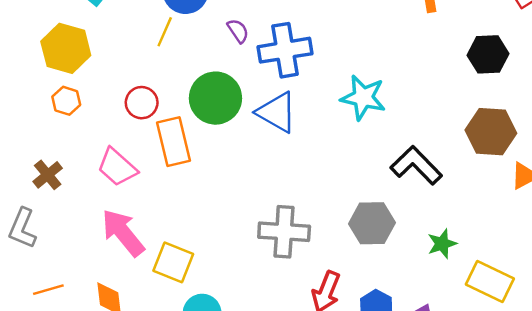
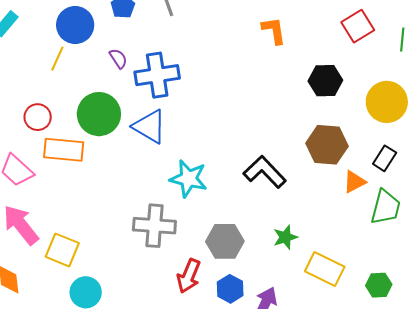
cyan star: (363, 97) -> (189, 179), moved
orange rectangle: (173, 142) -> (64, 150), turned -72
gray hexagon: (372, 223) -> (225, 241), moved

